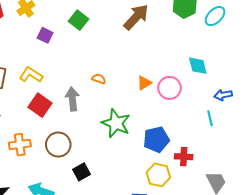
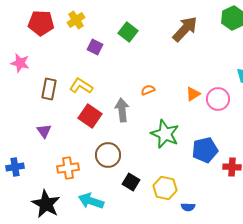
orange semicircle: (99, 79) -> (148, 90), turned -40
orange cross: (20, 145) -> (68, 168), moved
black square: (82, 172) -> (131, 182), turned -30
yellow hexagon: (158, 175) -> (165, 188), moved

